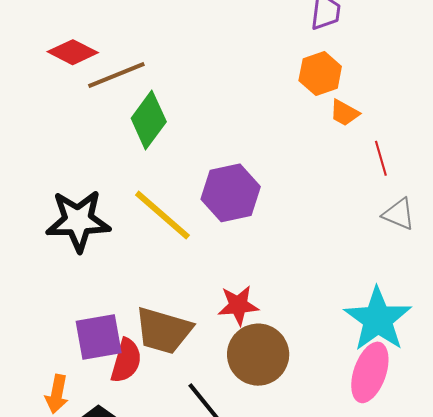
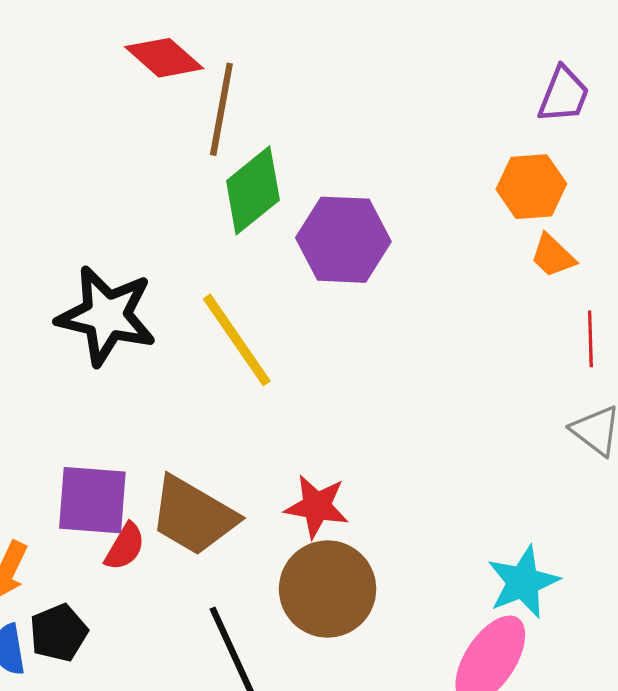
brown line: (116, 75) -> (221, 109), turned -72
purple hexagon: (231, 193) -> (343, 240), moved
cyan star: (378, 319) -> (523, 582), size x0.7
red semicircle: (126, 361) -> (125, 547), size x0.7

